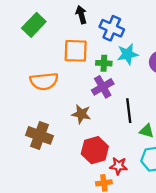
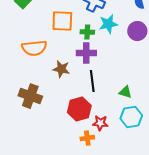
purple cross: (103, 87) -> (86, 53), turned 30
black line: (129, 111) -> (92, 81), moved
brown star: (81, 114) -> (61, 69), moved

